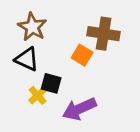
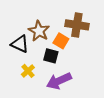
brown star: (32, 27) -> (39, 31), moved
black square: (51, 83) -> (51, 56), moved

